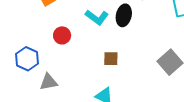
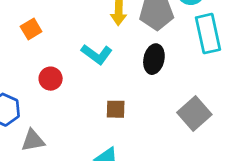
black ellipse: (124, 15) -> (154, 59), moved

